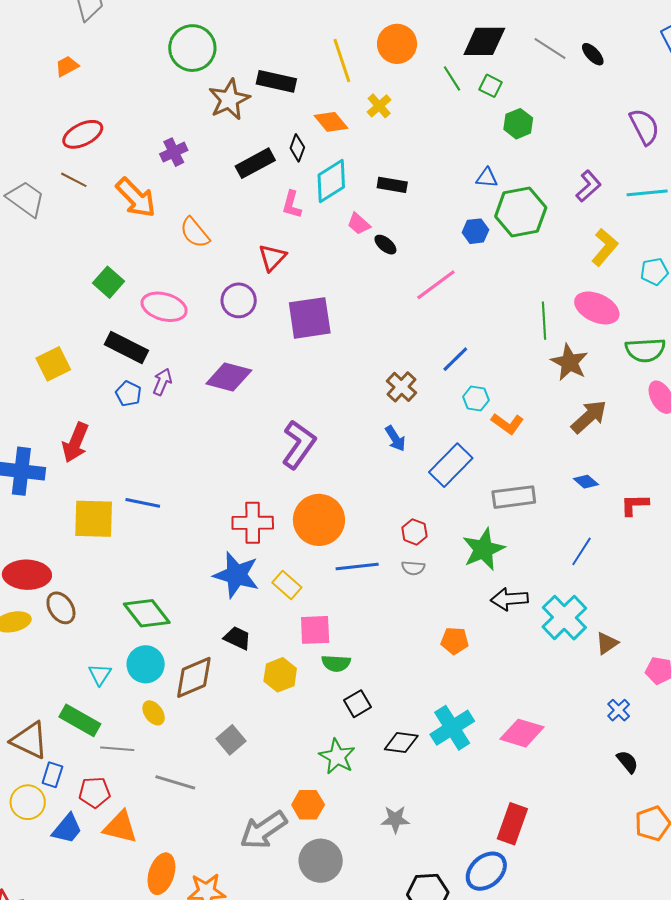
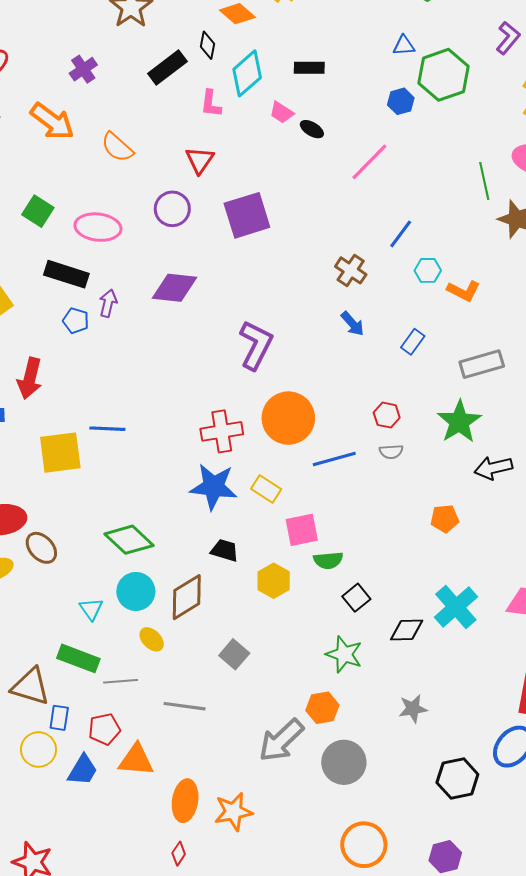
blue rectangle: (451, 465) -> (413, 342), size x0.6

